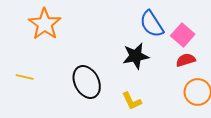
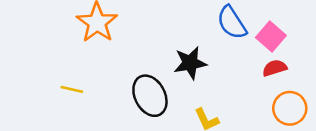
black star: (136, 56) -> (190, 63), moved

